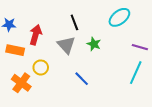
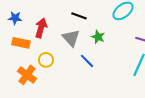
black line: (74, 22) -> (79, 16), turned -49
blue line: (82, 79) -> (87, 61), moved

